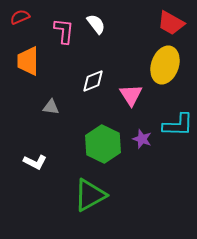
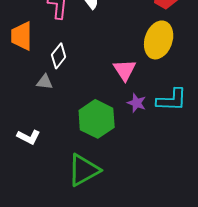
white diamond: (93, 81) -> (59, 56), moved, turned -30
purple star: (142, 139) -> (137, 103), moved

